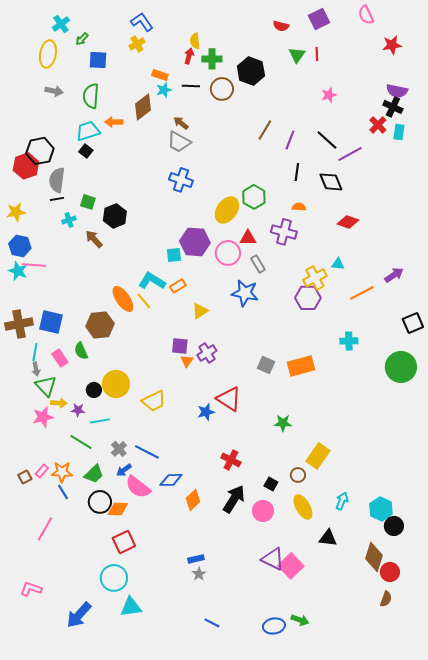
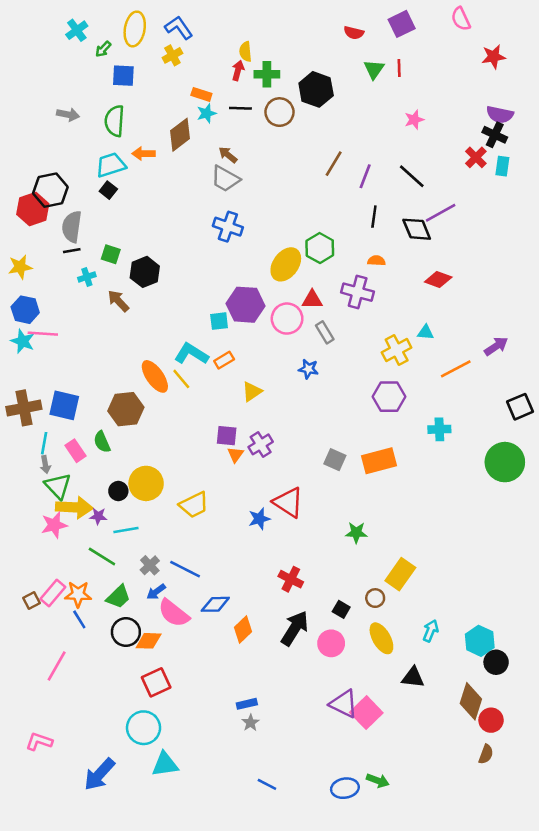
yellow ellipse: (48, 54) -> (135, 29), moved
purple line: (350, 154) -> (441, 213), moved
blue star: (245, 293) -> (308, 369), size x0.6
purple hexagon: (308, 298) -> (389, 397), moved
yellow arrow: (59, 403) -> (74, 507), size x1.8
pink rectangle: (42, 471) -> (53, 593), size x1.5

